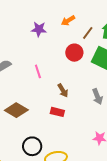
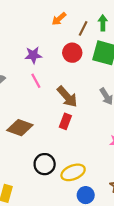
purple star: (39, 29) -> (33, 55), moved
brown arrow: (63, 90) -> (67, 97), size x1.5
red rectangle: (57, 112) -> (65, 121), turned -72

